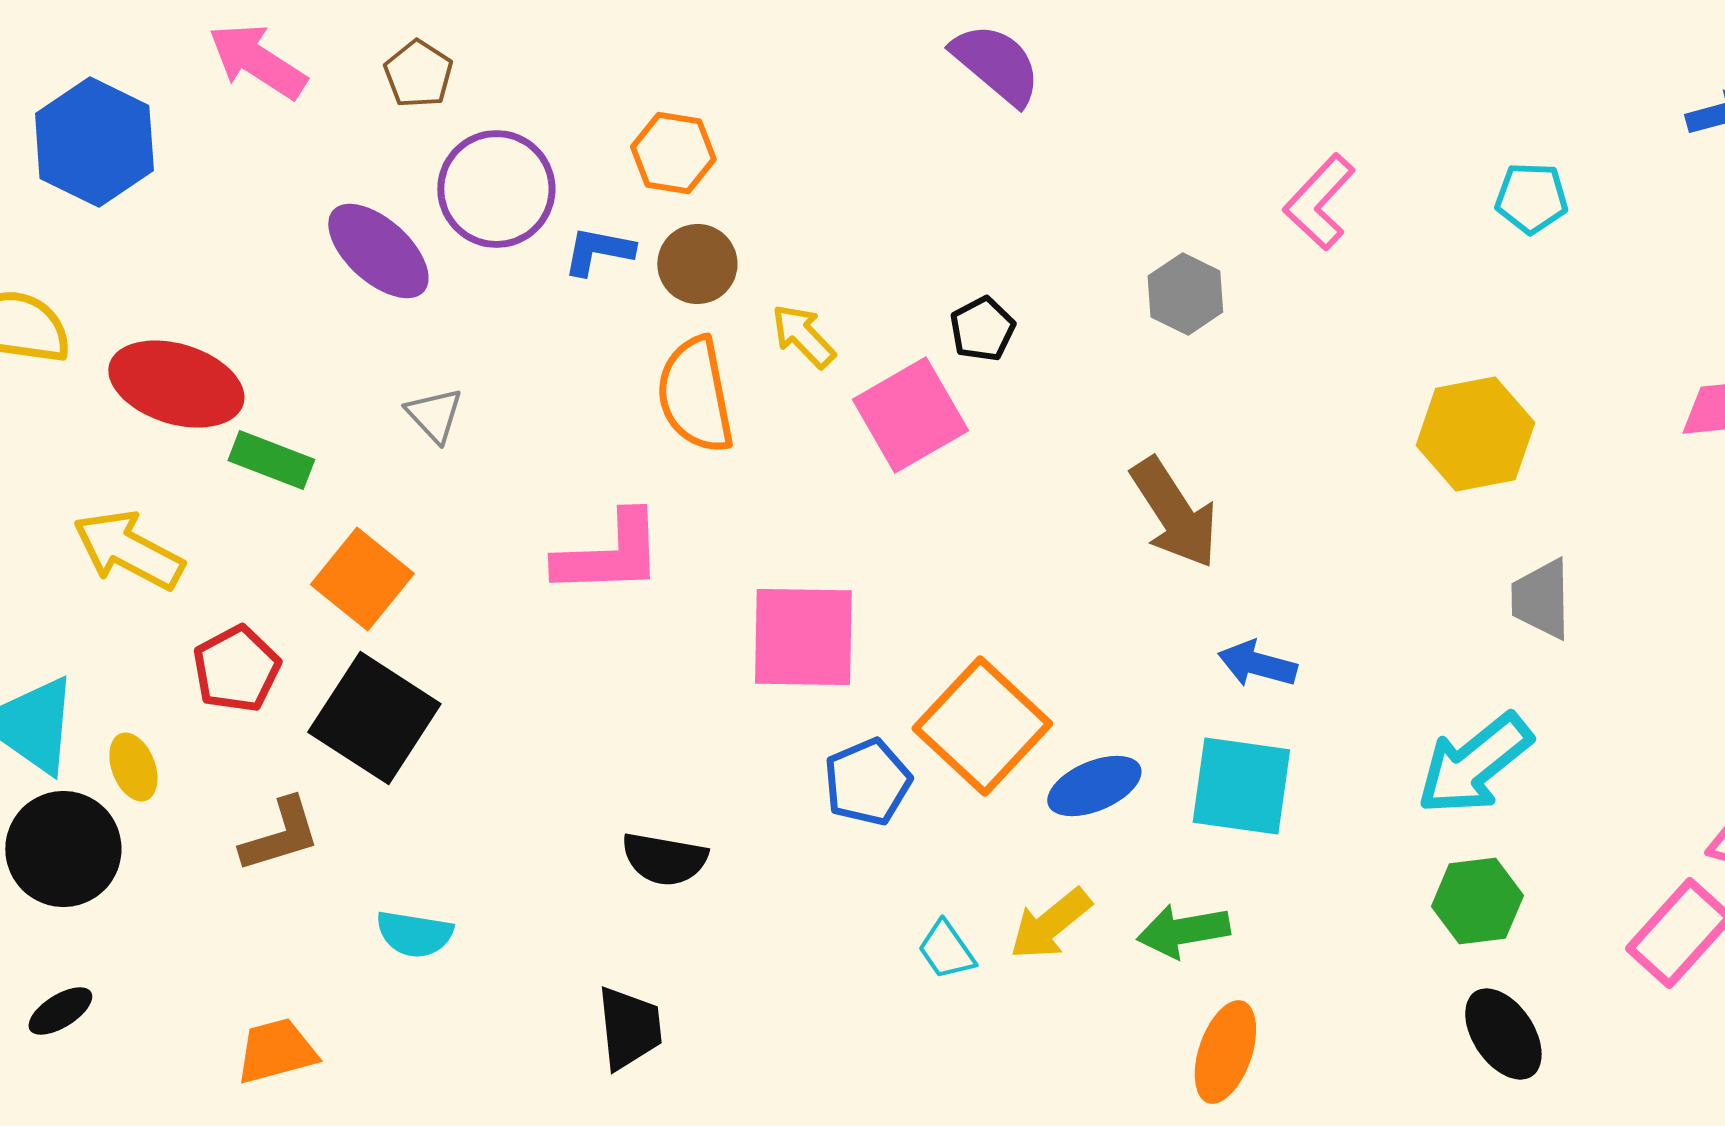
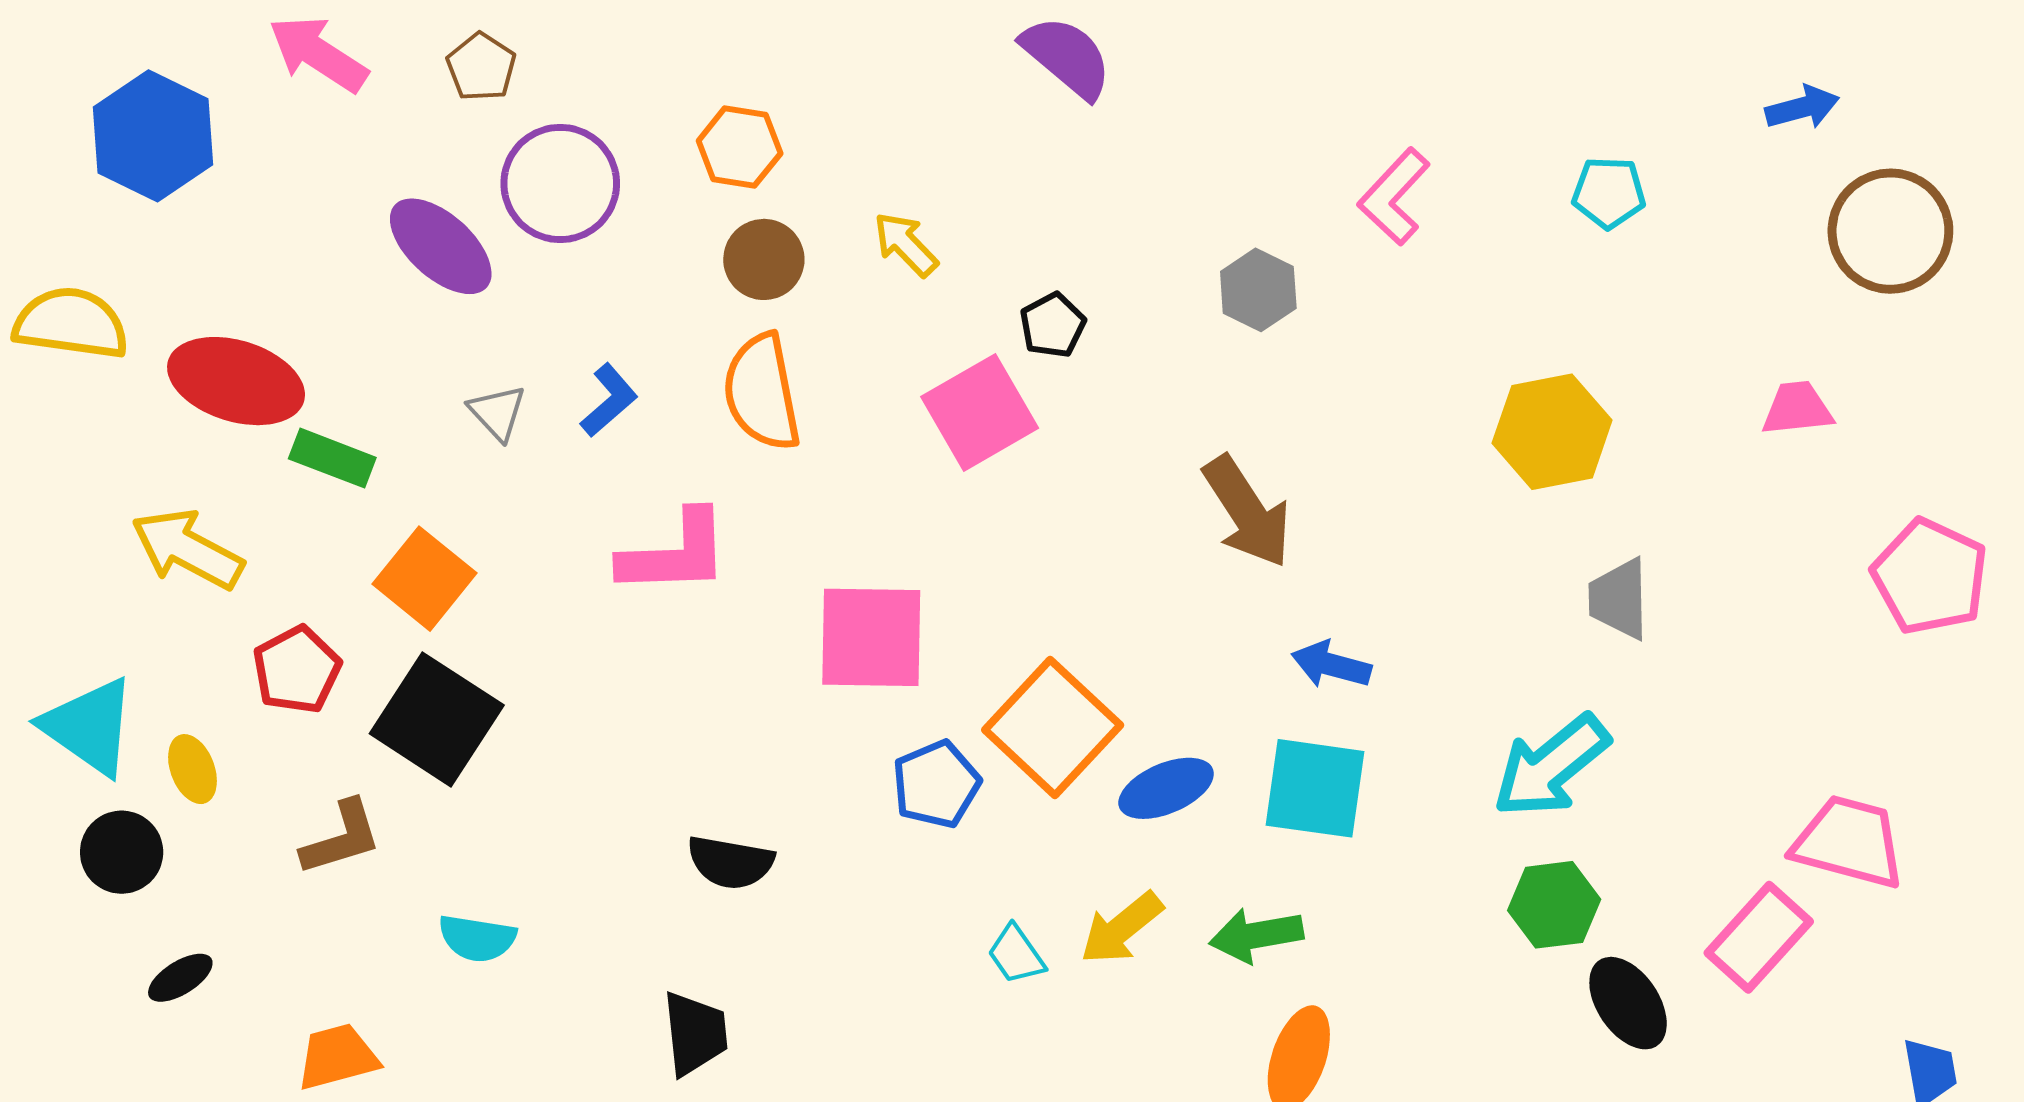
blue L-shape: (598, 251) -> (609, 400), moved, turned 128
yellow arrow: (803, 336) -> (906, 244), moved
black circle: (63, 849) -> (122, 852), size x0.7
black ellipse: (60, 1011) -> (180, 978), moved
black ellipse: (1503, 1034) -> (1628, 1003), moved

